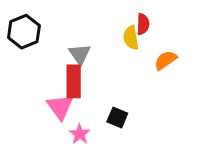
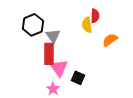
black hexagon: (24, 32) -> (33, 25), moved
pink triangle: (60, 107) -> (59, 68), moved

